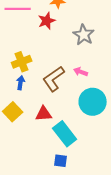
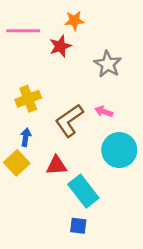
blue arrow: (21, 83) -> (26, 137), moved

